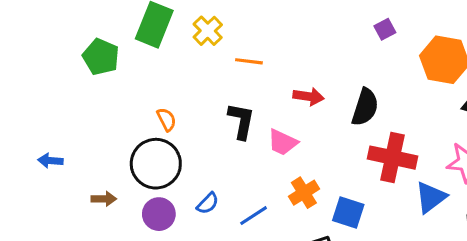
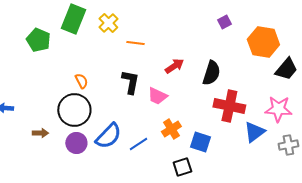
red arrow: (309, 96) -> (174, 66), turned -42
blue semicircle: (208, 203) -> (108, 136), size x1.8

